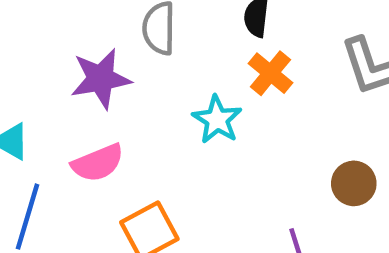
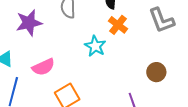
purple star: (101, 79) -> (29, 23), moved

